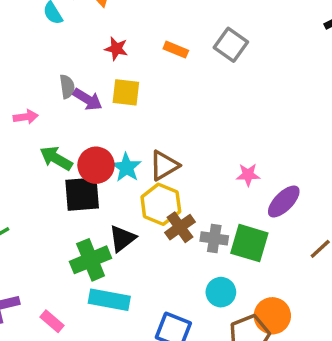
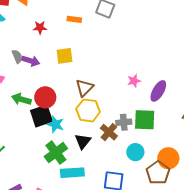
yellow square: (126, 92) -> (64, 56), moved
cyan star: (126, 167) -> (56, 124), moved
brown cross: (180, 227) -> (109, 132), moved
black triangle: (122, 238) -> (83, 141), moved

